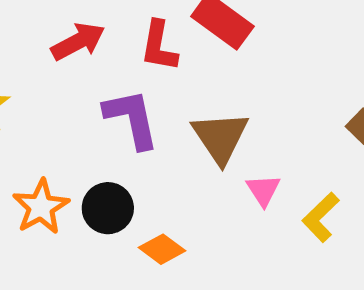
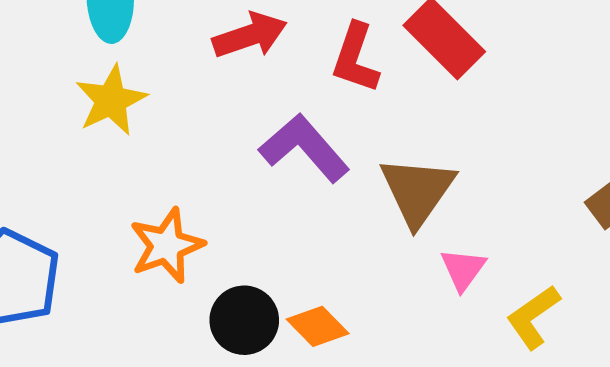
purple L-shape: (132, 119) -> (304, 148), turned -38
black circle: (108, 208) -> (244, 320), moved

